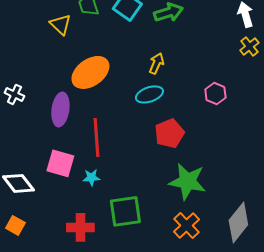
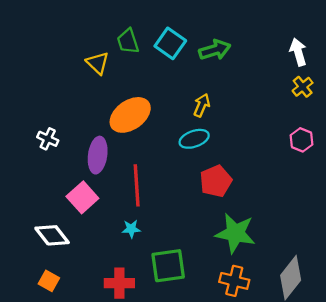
pink hexagon: (215, 93) -> (301, 140), moved
pink square: (60, 163) -> (82, 197), moved, turned 32
orange cross: (186, 225) -> (234, 281), turned -32

